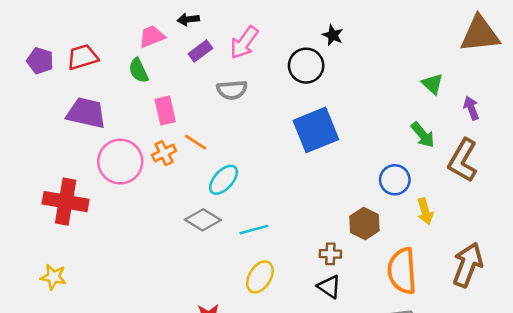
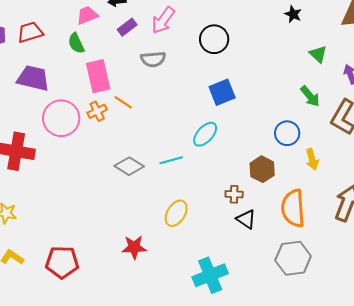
black star: (333, 35) -> (293, 14), moved
pink rectangle: (165, 111) -> (98, 76), size x1.4
blue square: (316, 130) -> (222, 92), size x0.7
cyan ellipse: (224, 180) -> (205, 134), moved
cyan line: (254, 230) -> (171, 160), moved
black triangle: (329, 287) -> (246, 219), moved

